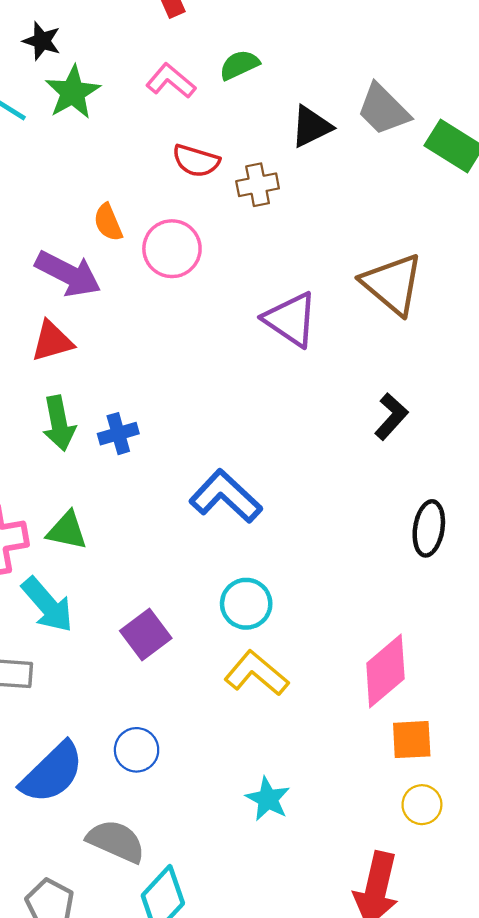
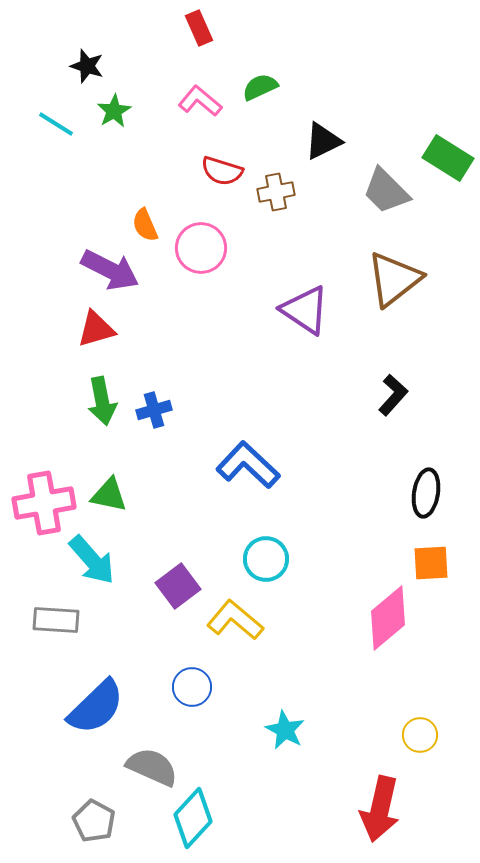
green star: (73, 92) -> (114, 111), size x0.7
gray trapezoid: (383, 109) -> (386, 191), moved
brown triangle: (392, 284) -> (394, 279), turned 42
yellow L-shape: (256, 673) -> (235, 620), moved
orange square: (412, 740) -> (431, 563), moved
blue circle: (137, 750) -> (192, 687), moved

